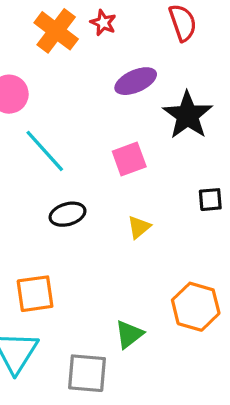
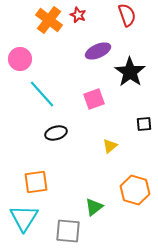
yellow triangle: (139, 227) -> (110, 146), moved

